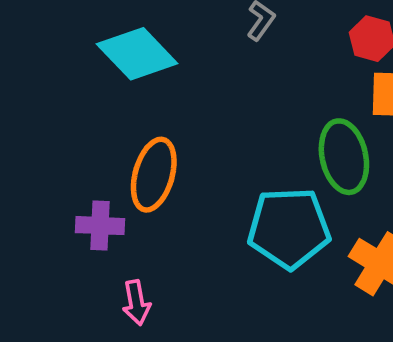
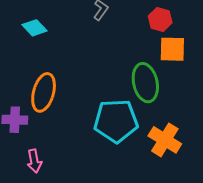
cyan diamond: (137, 54) -> (34, 28), size x0.6

